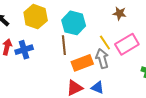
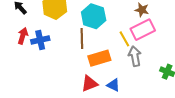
pink rectangle: (127, 44) -> (143, 30), moved
gray arrow: (102, 59) -> (135, 56), moved

